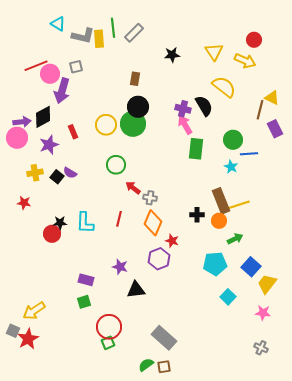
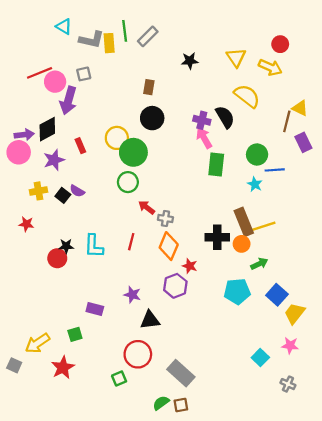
green circle: (133, 124) -> (133, 152), moved
black cross: (197, 215) -> (217, 237), size x1.5
cyan square: (228, 297) -> (260, 358), moved
green square: (84, 302) -> (75, 334), moved
red circle: (109, 327) -> (138, 354), moved
red star: (28, 339) -> (63, 367), moved

